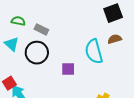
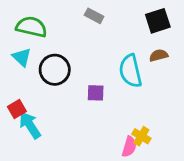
green semicircle: (18, 21) -> (31, 27), size x1.6
gray rectangle: (41, 29) -> (94, 16), moved

